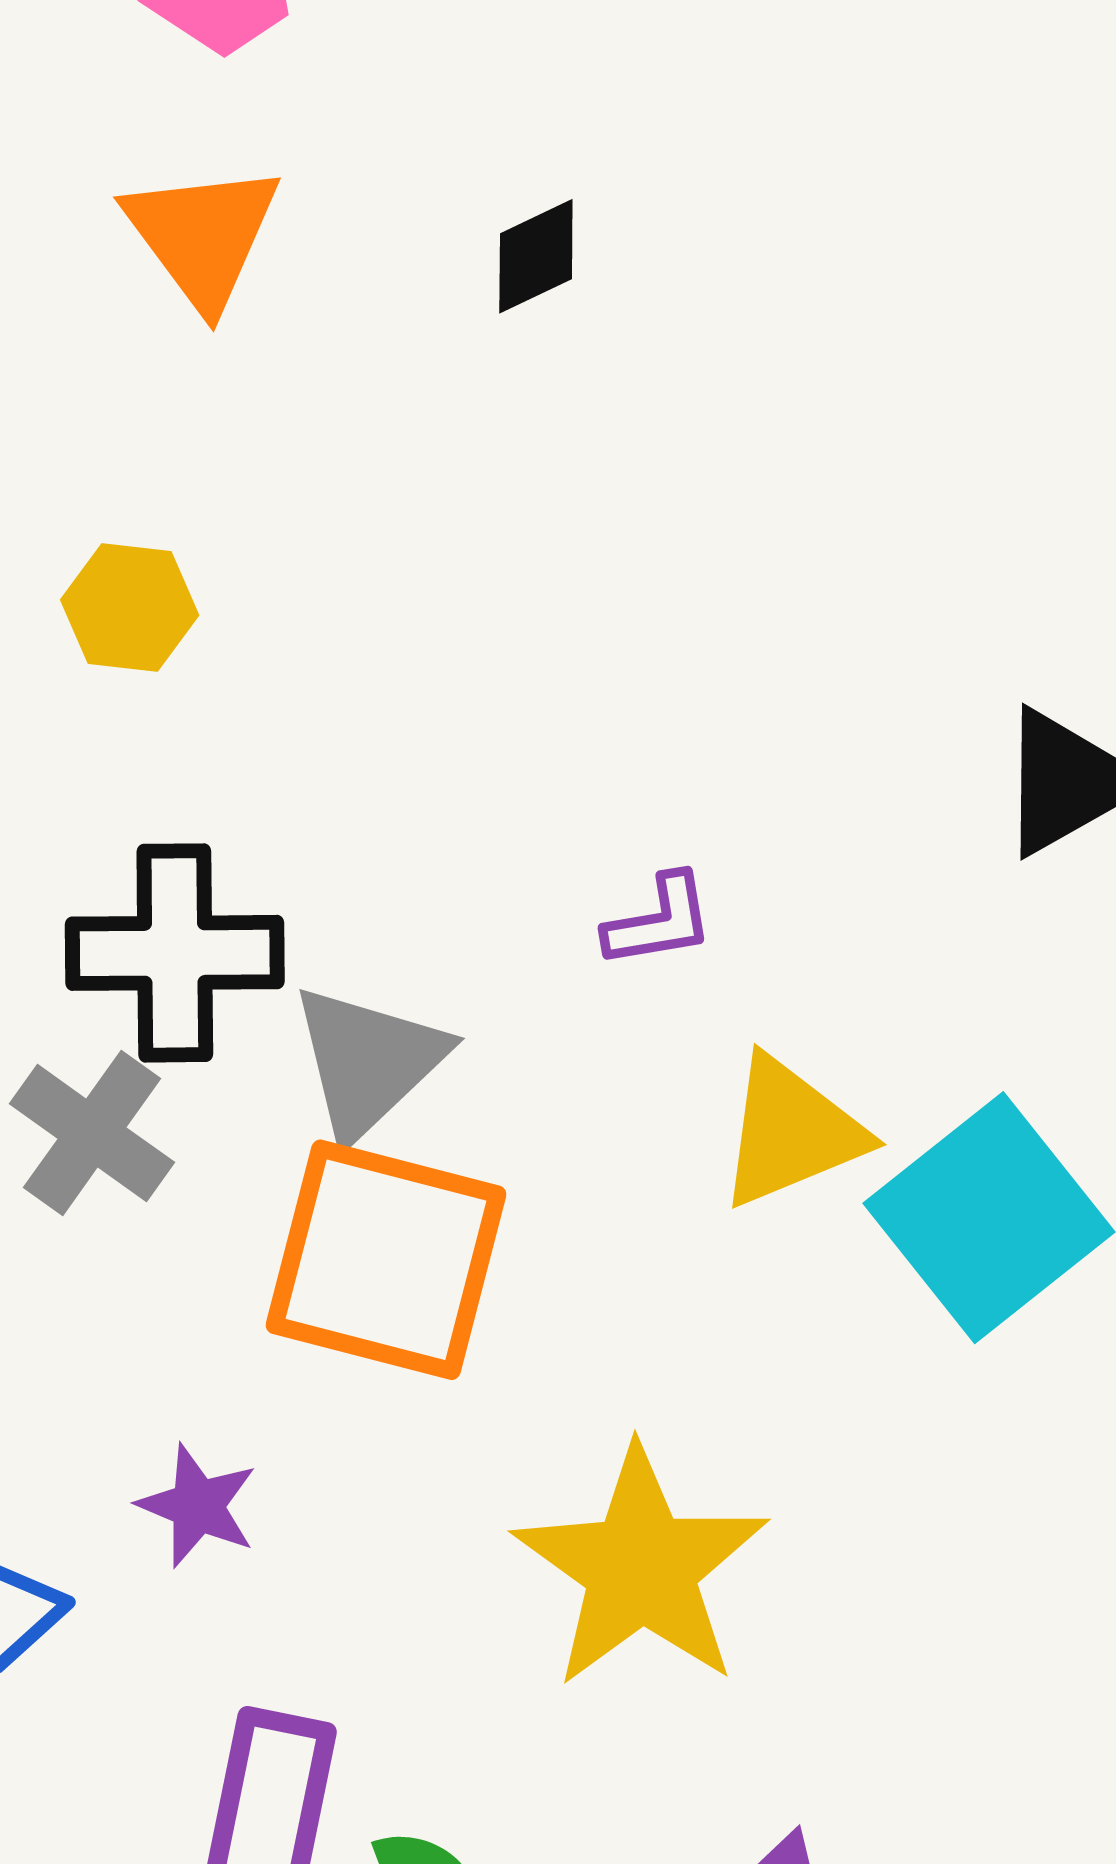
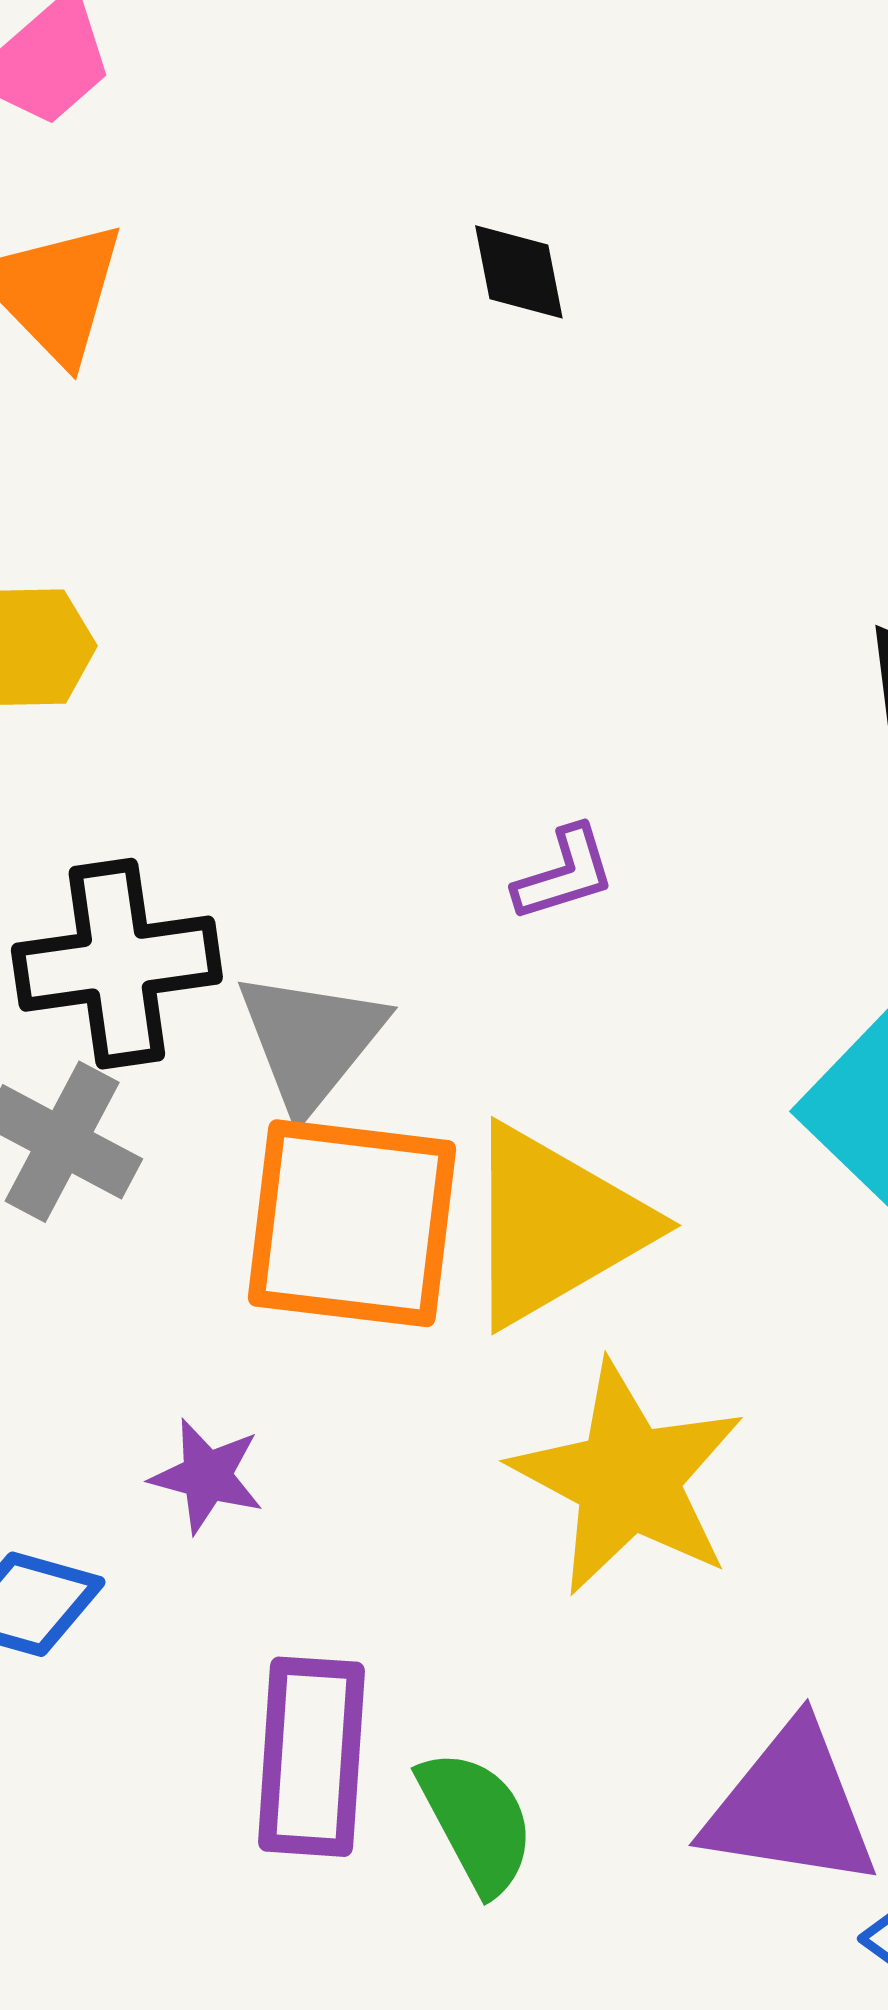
black diamond: (536, 256) -> (519, 272), moved, turned -68
yellow triangle: (791, 1132) -> (555, 1225), moved, size x1.4

